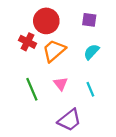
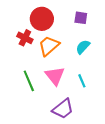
pink triangle: (61, 84) -> (55, 76), size x1.5

